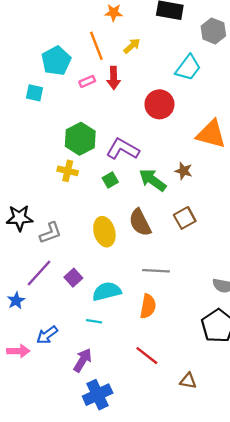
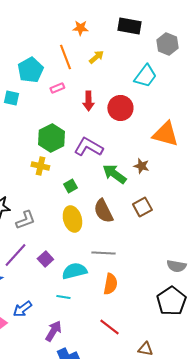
red arrow: (114, 78) -> (88, 101), moved
green square: (110, 180) -> (70, 186), moved
gray line: (156, 271) -> (103, 253), moved

